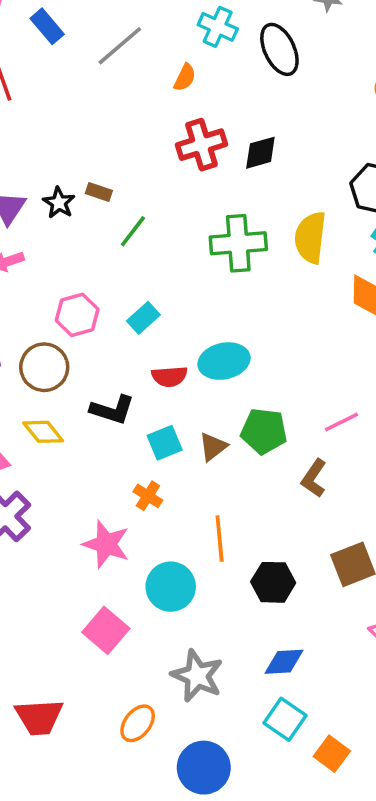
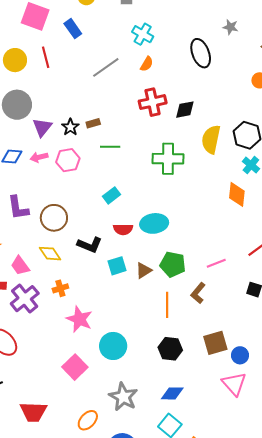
cyan cross: (218, 27) -> (143, 34), moved
gray line: (120, 46) -> (106, 67), moved
brown rectangle: (99, 192) -> (93, 123), turned -40
green line: (133, 231) -> (110, 147), turned 48
yellow semicircle: (310, 238) -> (211, 139), moved
pink hexagon: (77, 315) -> (68, 160), moved
orange cross: (148, 496) -> (60, 288), moved, turned 35
orange line: (220, 539) -> (167, 305), moved

